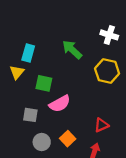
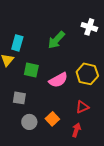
green arrow: (72, 50) -> (56, 40), turned -90
yellow hexagon: (107, 71) -> (87, 74), moved
pink semicircle: (60, 104) -> (58, 80), moved

